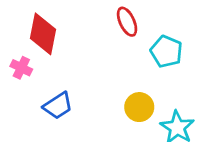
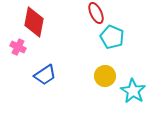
cyan pentagon: (166, 51) -> (112, 37), moved

